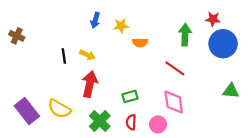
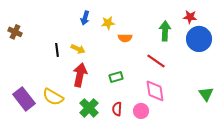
green triangle: (231, 91) -> (206, 94), moved, turned 49
green rectangle: (130, 96) -> (116, 77), moved

